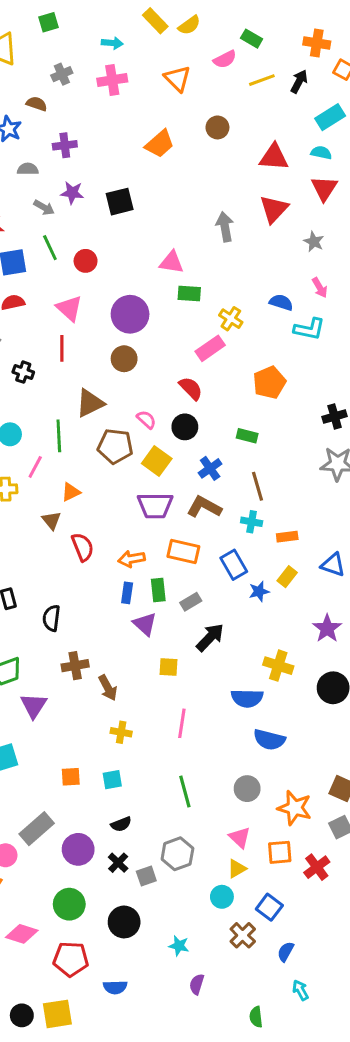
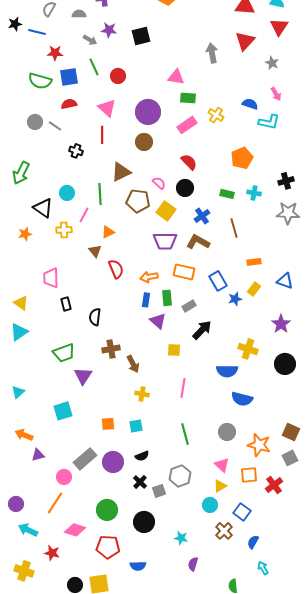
pink rectangle: (210, 348) -> (187, 125), moved
cyan cross: (252, 522) -> (254, 193), moved
purple circle: (78, 849) -> (113, 462), moved

